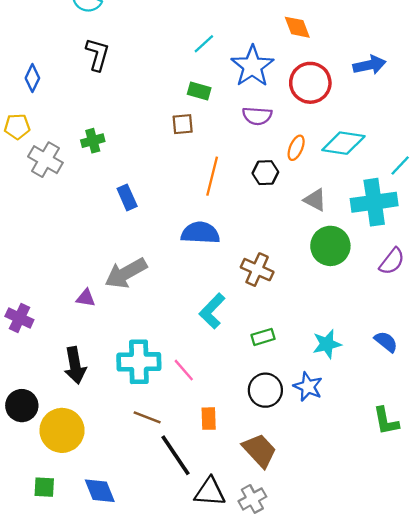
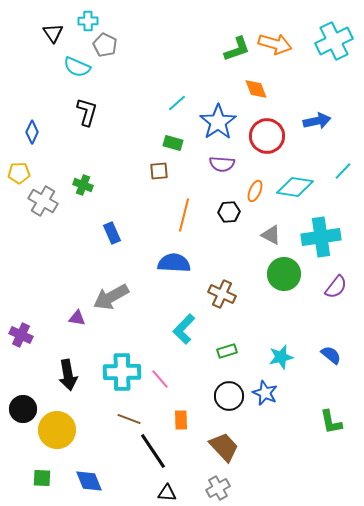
green cross: (93, 141) -> (83, 185), turned 36
cyan line: (400, 166) -> (343, 171), moved
black triangle: (210, 492) -> (167, 493), moved, size x0.7

